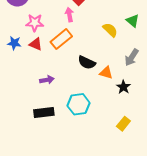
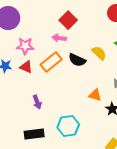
pink arrow: (69, 15) -> (59, 38), turned -72
black semicircle: (87, 63) -> (77, 60), moved
purple arrow: (47, 80) -> (37, 102), turned 80

